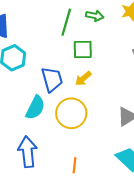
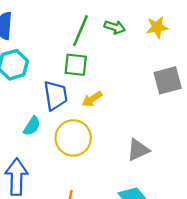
green square: (83, 49) -> (76, 65), moved
cyan semicircle: (35, 108) -> (32, 126), size x0.7

